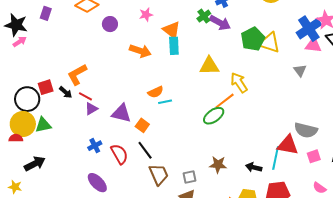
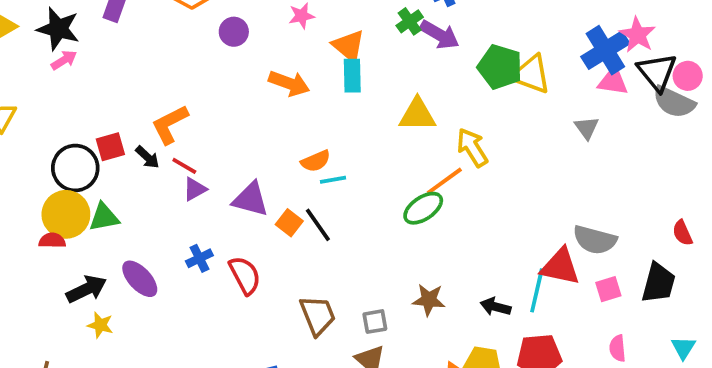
green pentagon: (253, 39) -> (500, 67), turned -30
black line: (145, 150) -> (318, 225), moved
purple ellipse: (97, 183) -> (140, 279), moved
yellow star: (15, 187) -> (100, 325), moved
pink semicircle: (320, 188) -> (617, 348), turned 48

